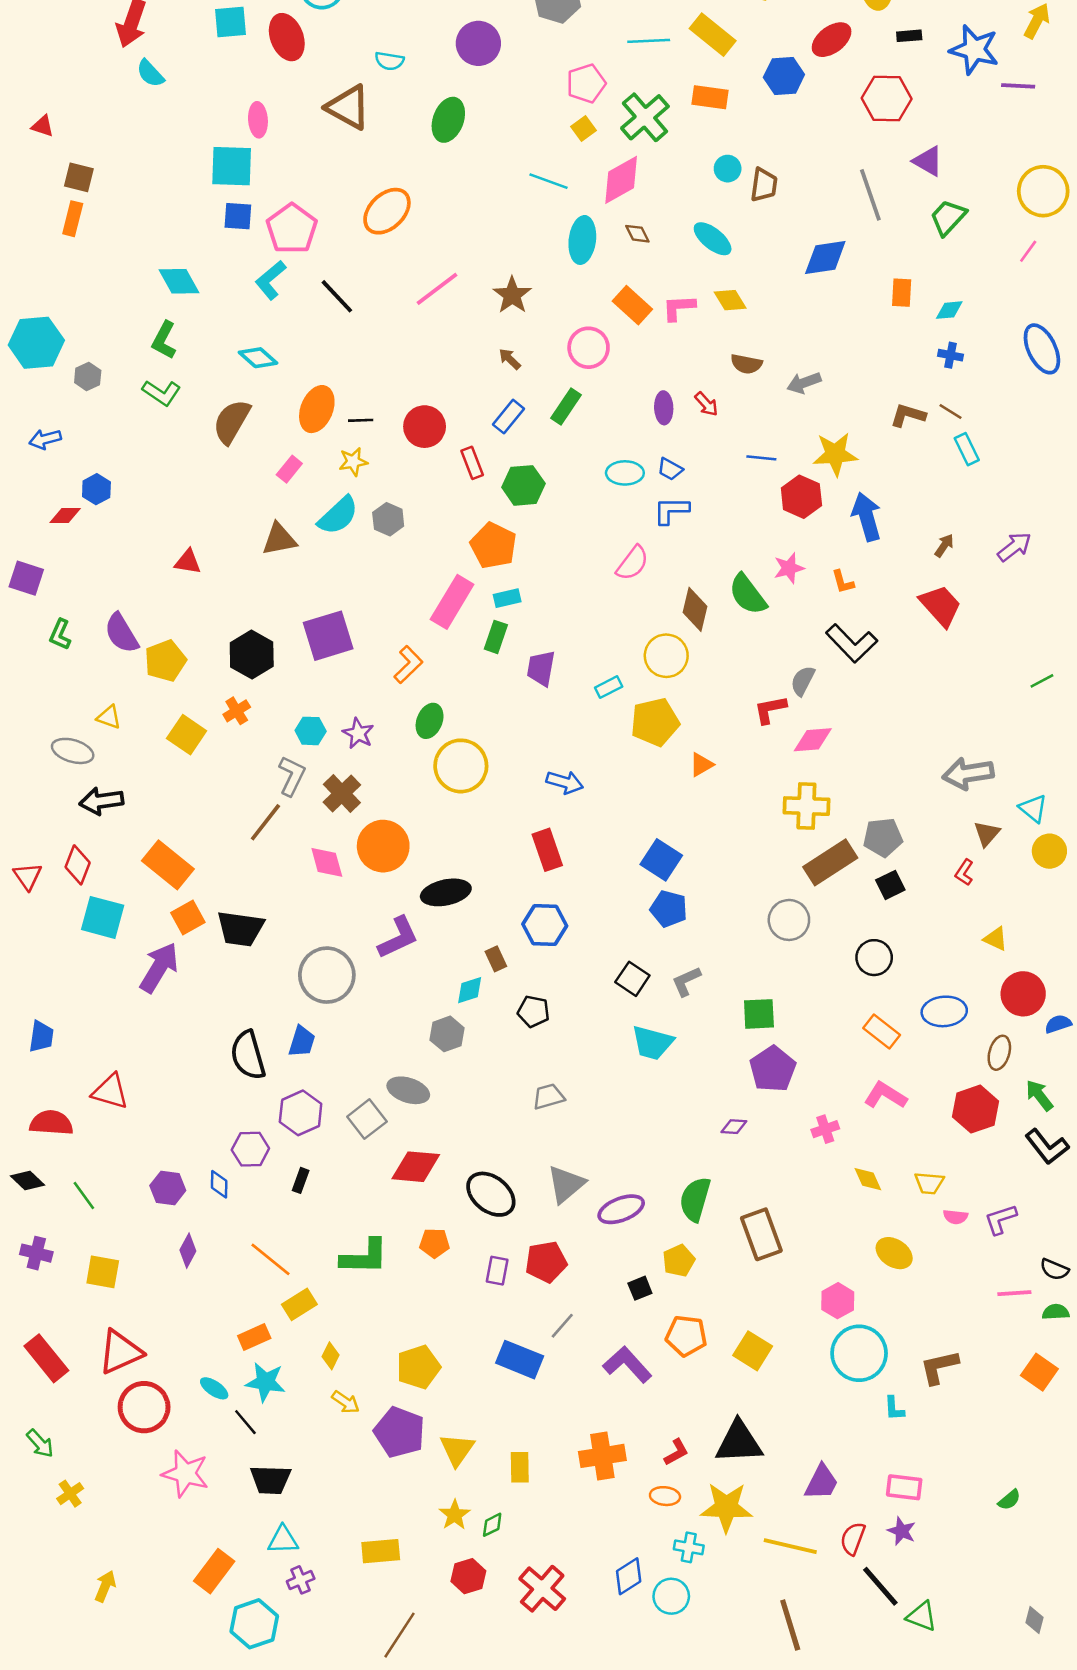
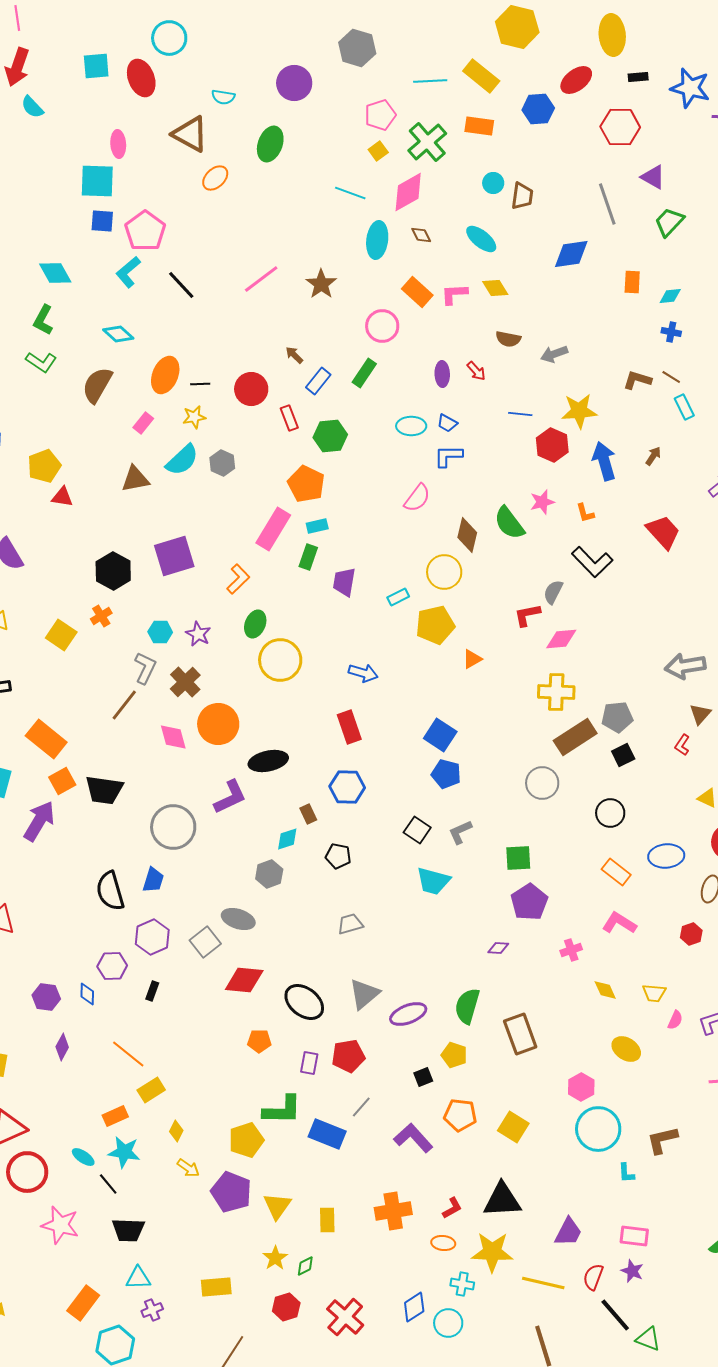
orange ellipse: (387, 211) -> (215, 178), moved, size x0.7
brown arrow: (510, 359) -> (294, 355), moved
brown arrow: (944, 546) -> (653, 456), moved
yellow pentagon: (165, 661) -> (44, 466), moved
red hexagon: (976, 1109) -> (691, 934), size x0.6
pink semicircle: (956, 1217) -> (675, 1020), turned -72
green L-shape: (364, 1257) -> (282, 1110), moved
yellow pentagon: (679, 1261) -> (454, 1055), turned -30

